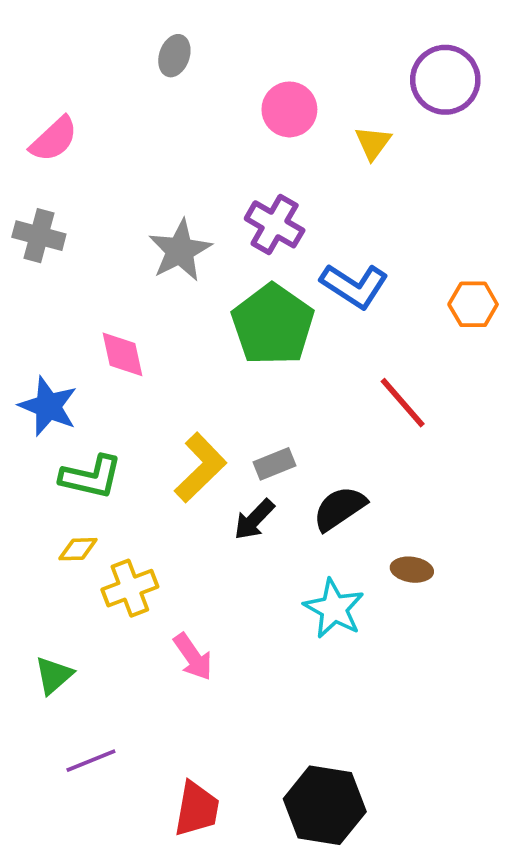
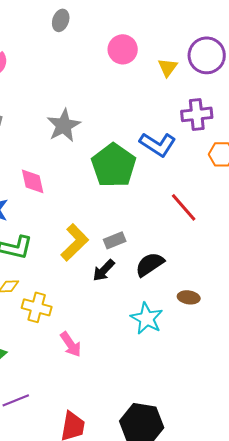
purple circle: (445, 80) -> (207, 55), moved
purple cross: (275, 224) -> (197, 114), moved, turned -36
yellow cross: (130, 588) -> (37, 307), turned 36

